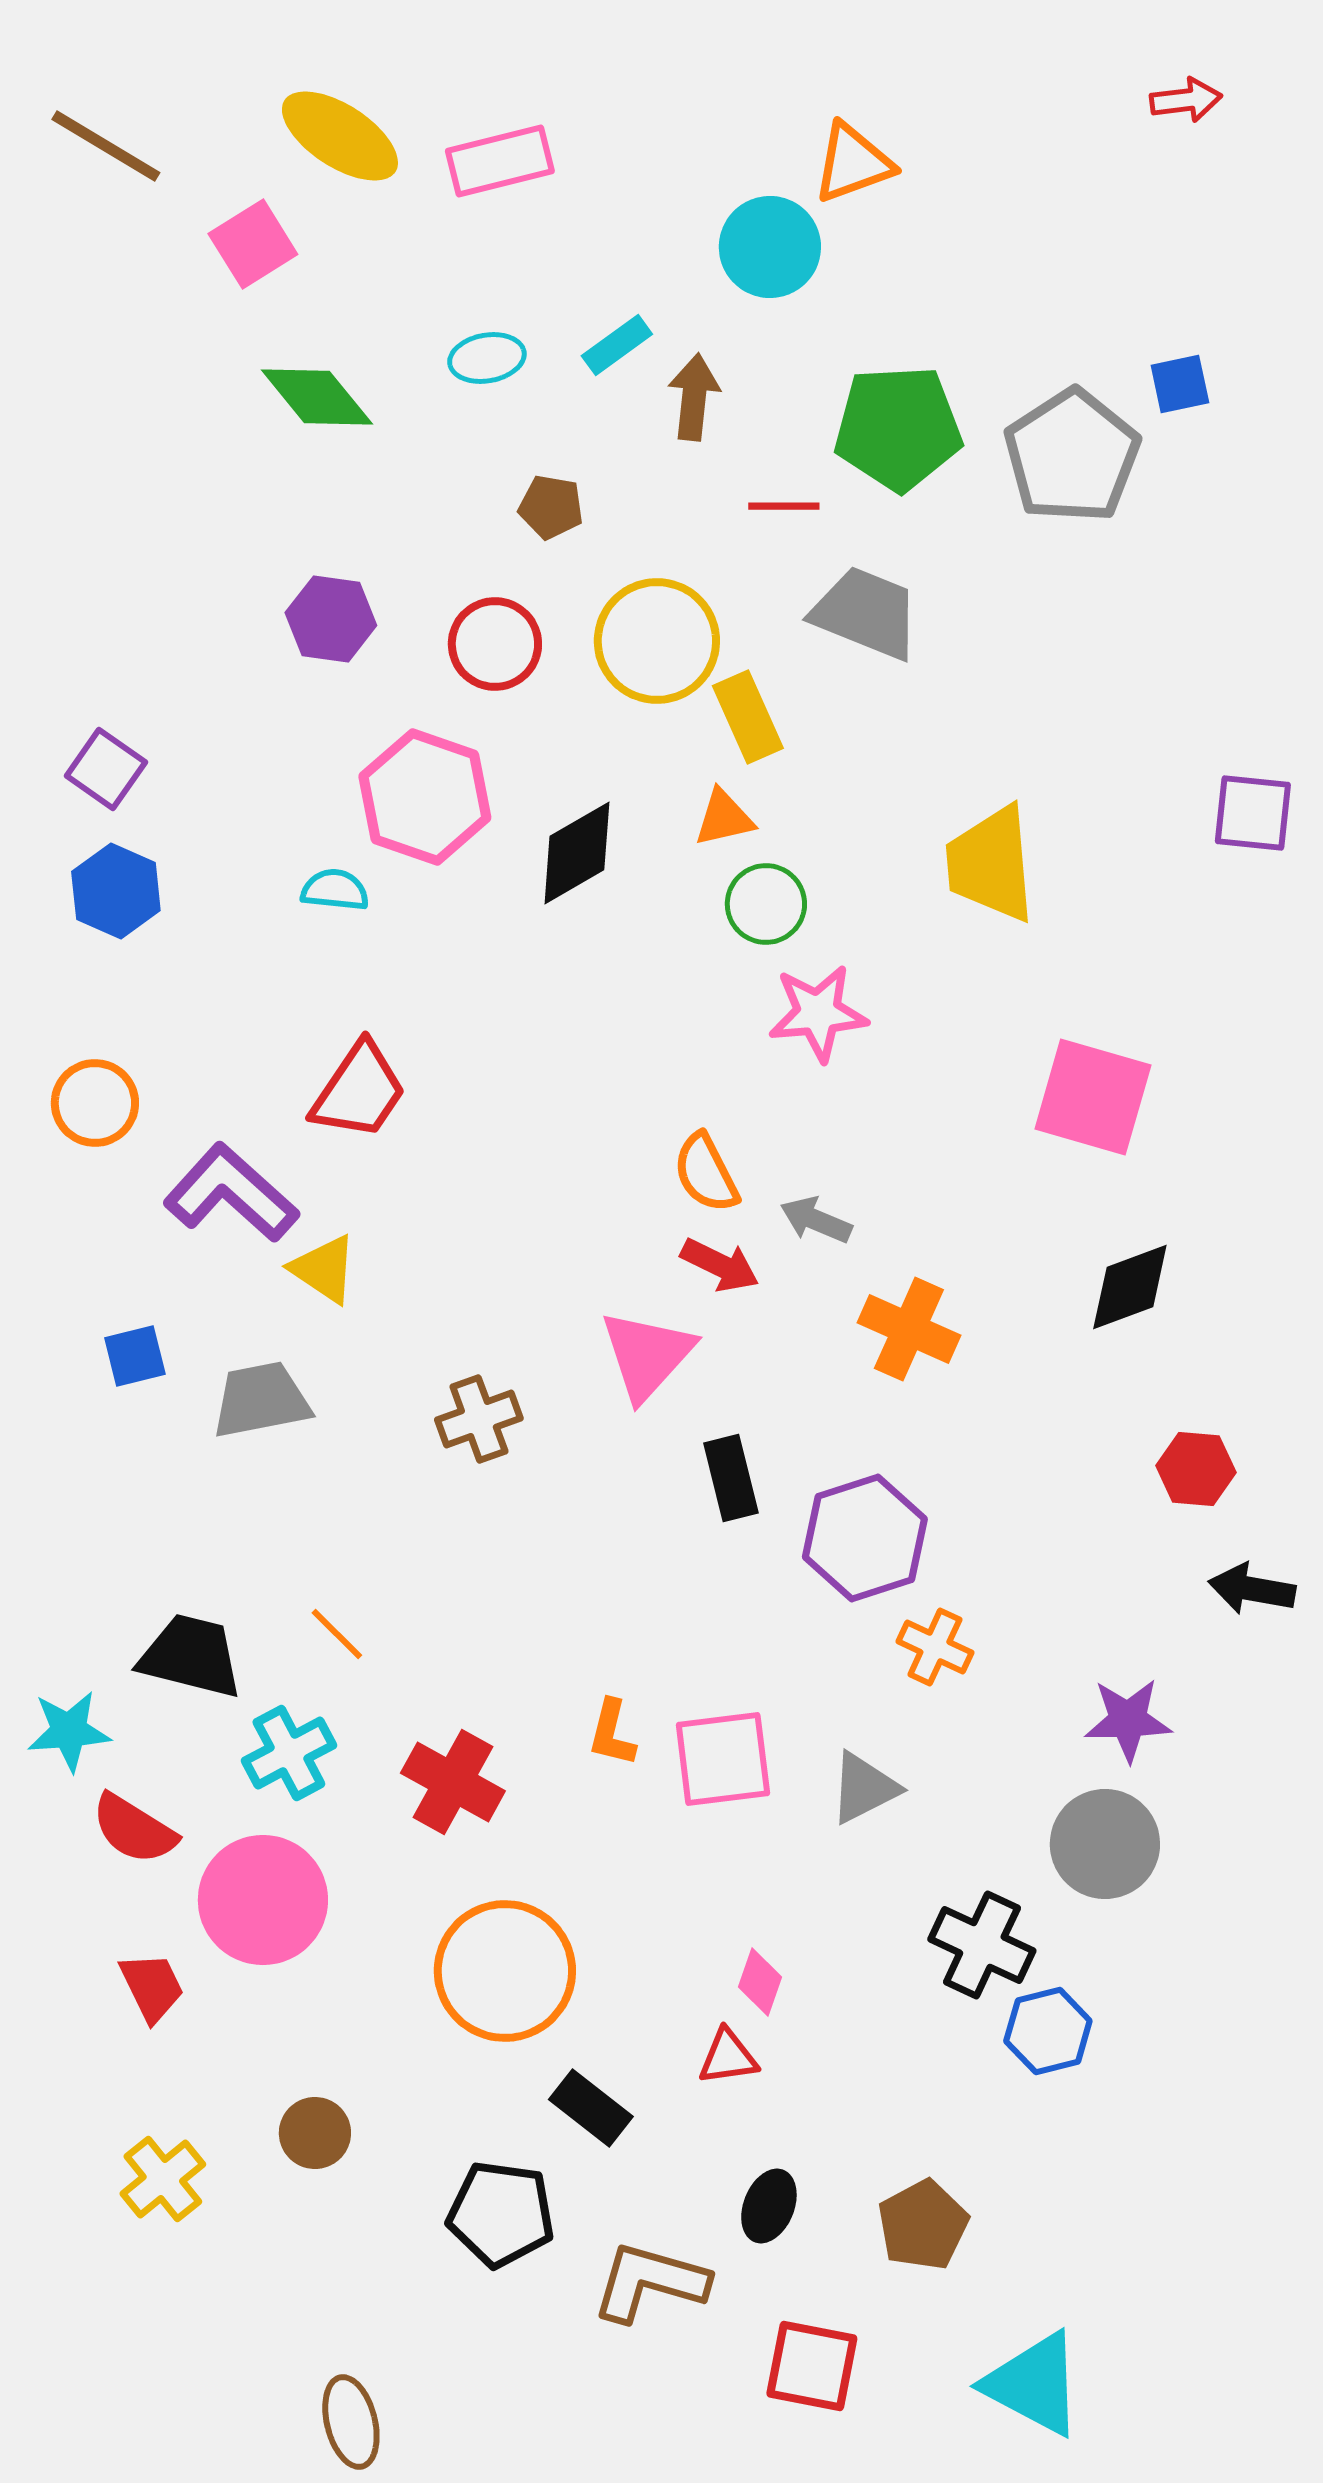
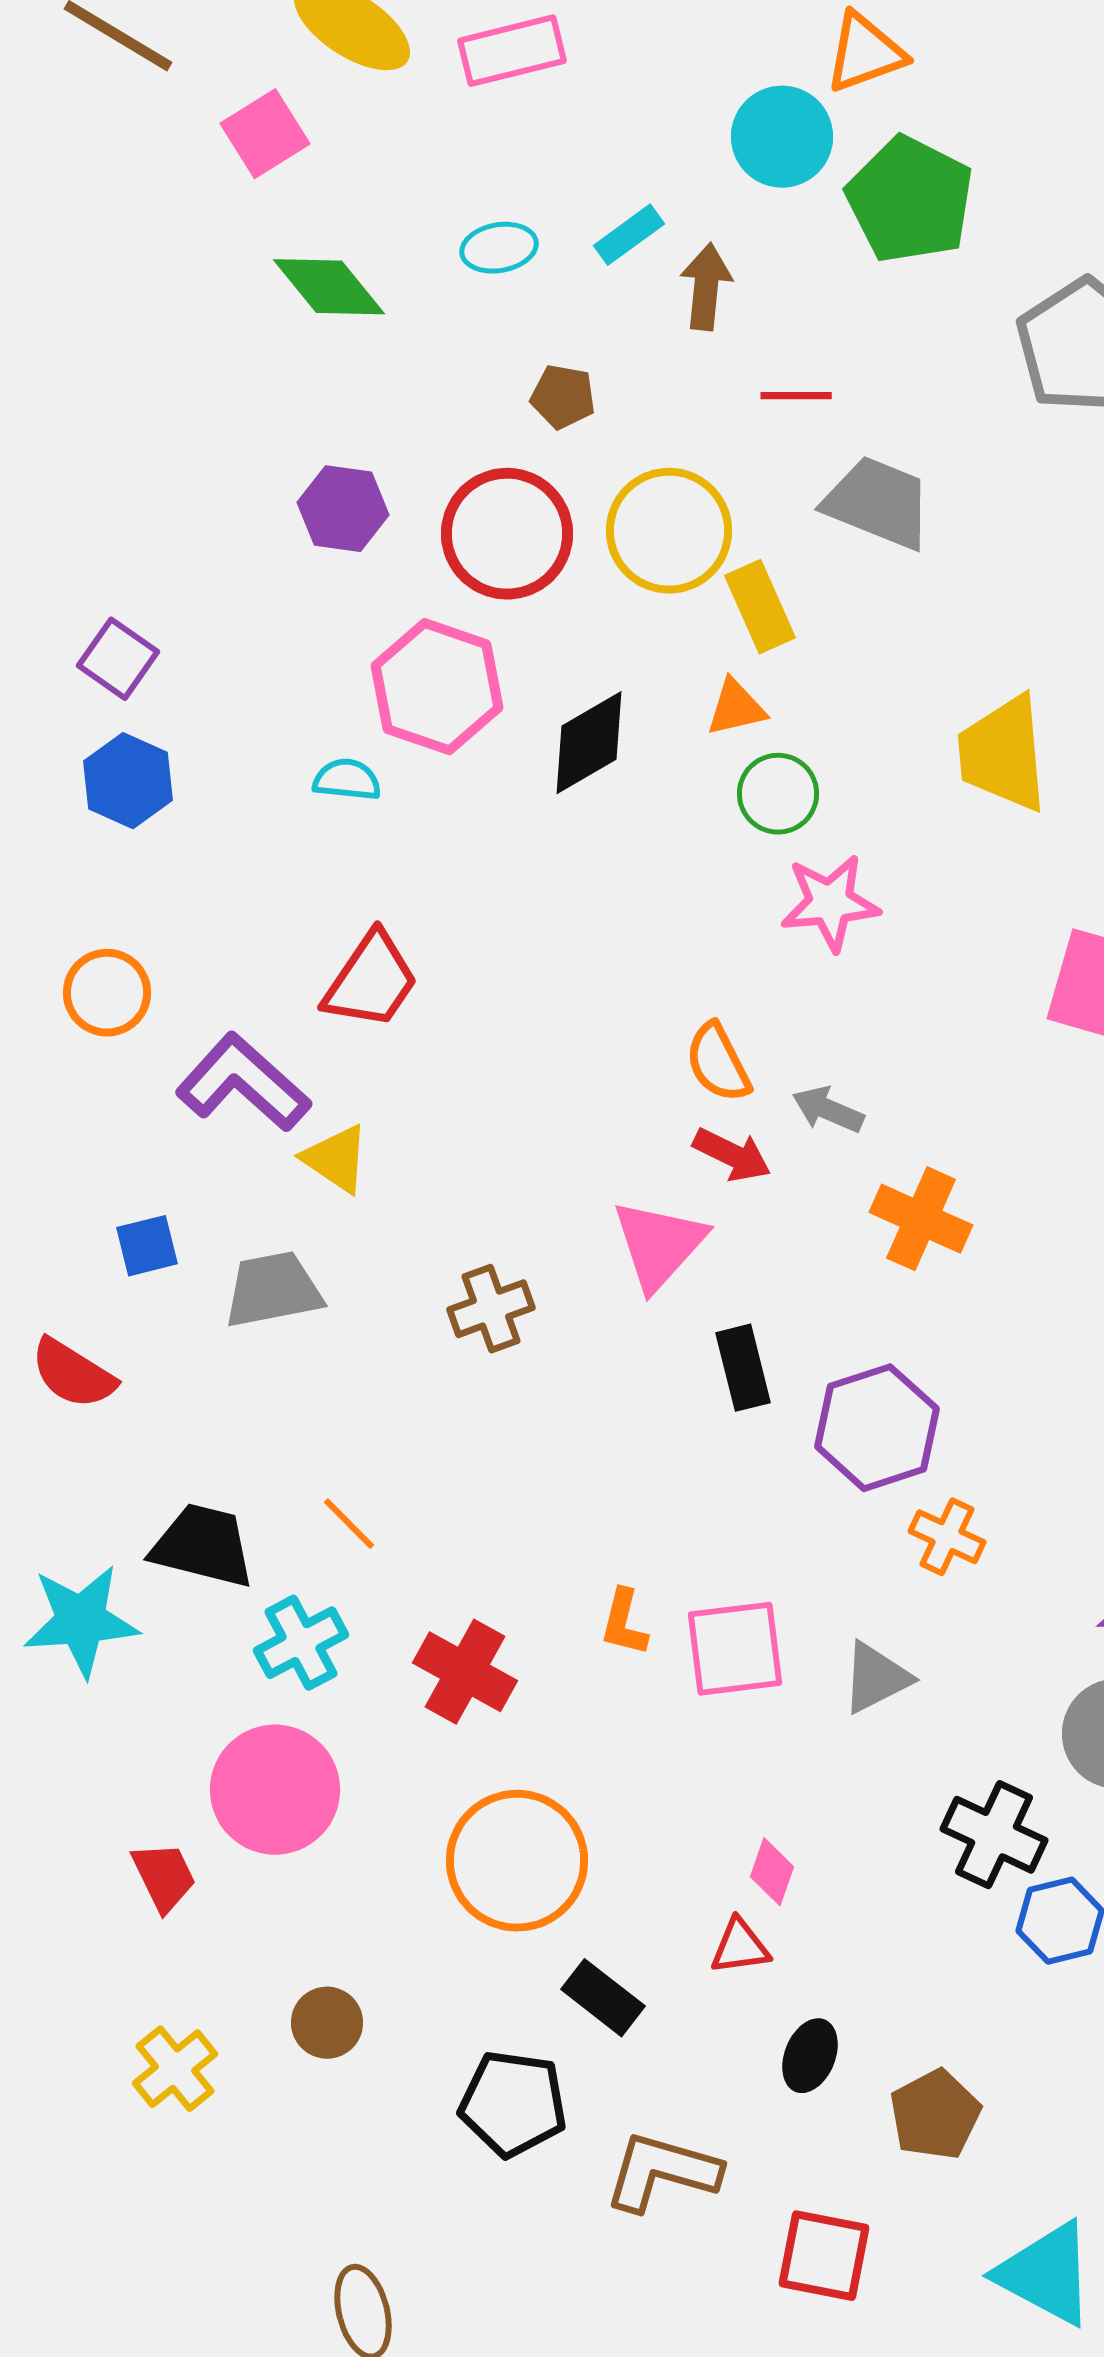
green pentagon: (898, 428) -> (910, 200), moved, turned 30
red circle: (495, 644) -> (507, 534), size x1.4
cyan star: (69, 1731) -> (81, 1621), size x1.4
red semicircle: (134, 1829) -> (73, 1374), moved
black ellipse: (769, 2206) -> (810, 2056), moved

